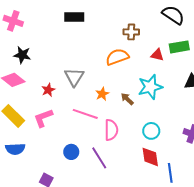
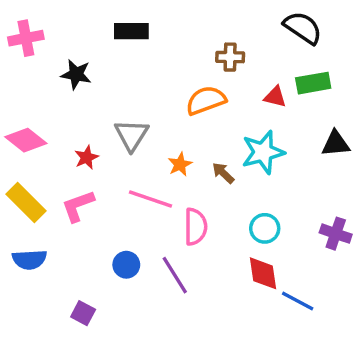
pink cross: (13, 21) -> (26, 38), turned -30
black star: (22, 55) -> (76, 74), moved
blue line: (170, 173) -> (298, 301), turned -54

